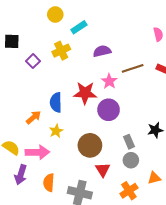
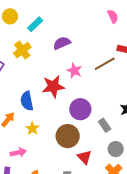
brown line: (133, 68) -> (105, 64), moved
purple circle: (109, 110) -> (80, 109), moved
pink arrow: (37, 152) -> (18, 152), size x0.7
gray circle: (131, 160) -> (116, 149), moved

